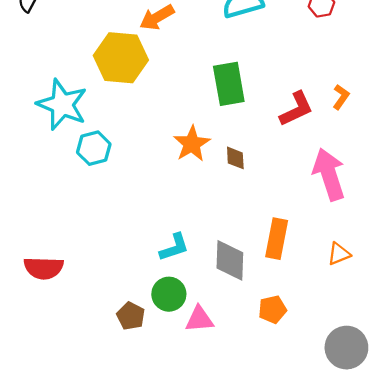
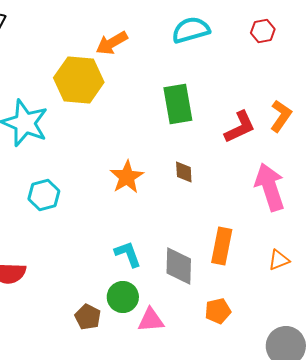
orange L-shape: (341, 97) -> (281, 116), size x1.4
orange star: (192, 144) -> (127, 177), moved
cyan hexagon: (94, 148) -> (44, 195), moved
cyan L-shape: (174, 247) -> (128, 254), turned -92

